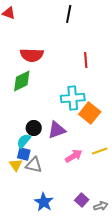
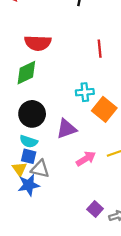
cyan cross: (73, 98) -> (85, 92), size x0.7
black circle: (34, 128) -> (32, 114), moved, size x1.5
cyan semicircle: (24, 141) -> (29, 141), turned -112
blue star: (44, 202) -> (29, 185), moved, turned 30

